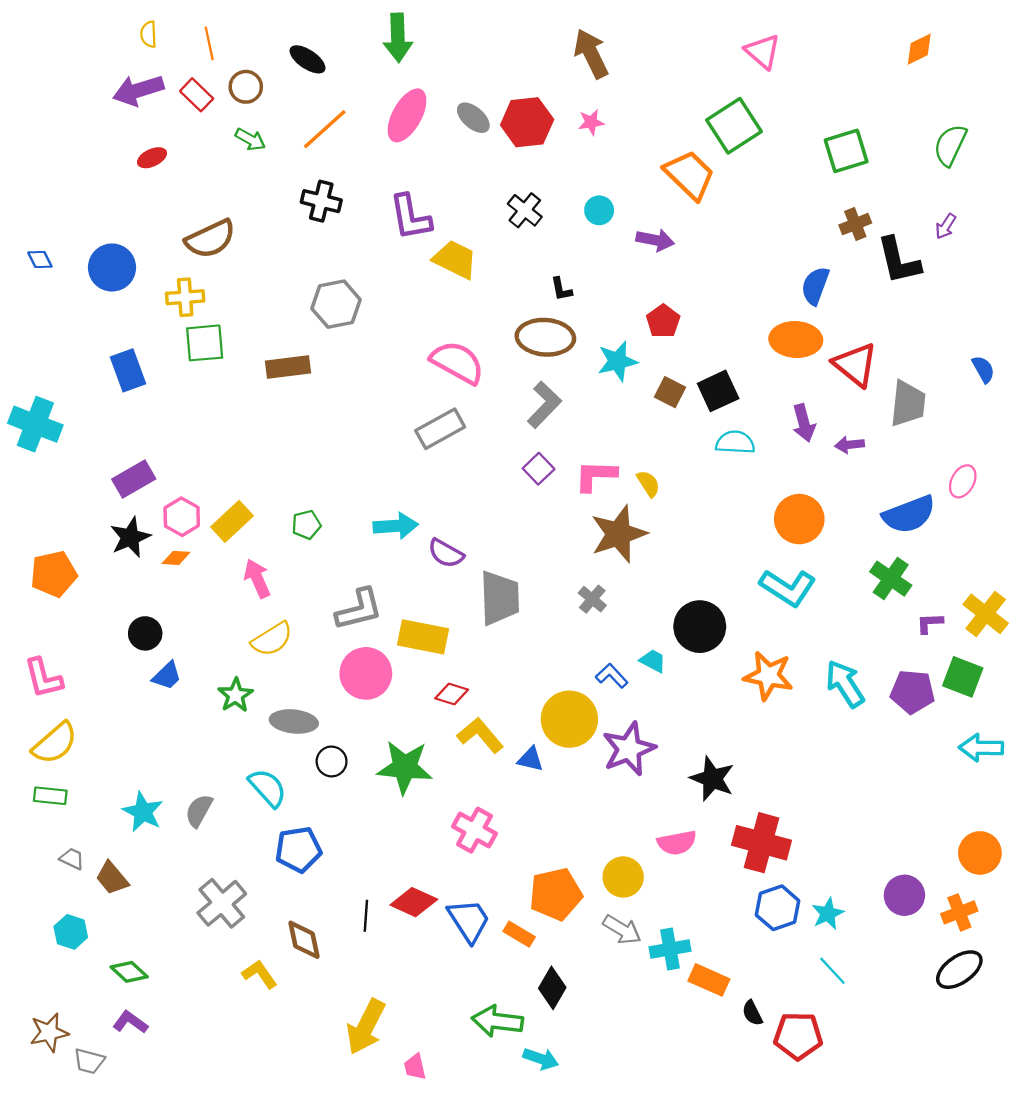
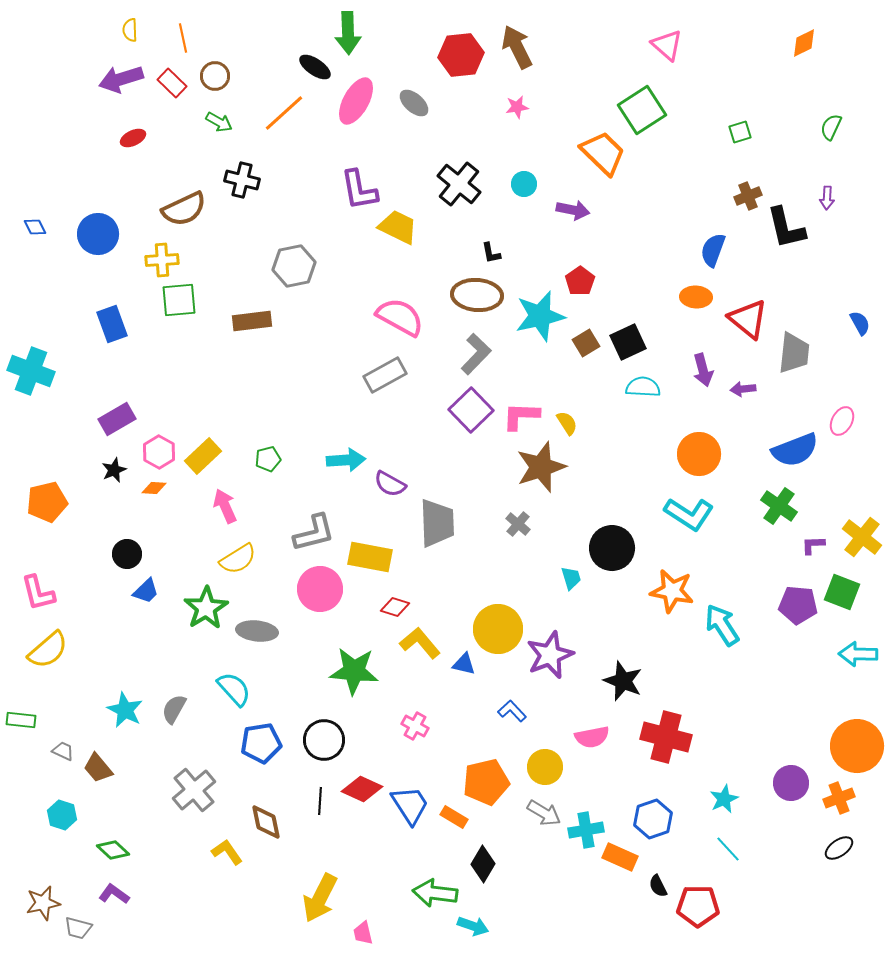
black ellipse: (308, 59) -> (315, 67), moved
red hexagon: (527, 122) -> (461, 55), moved
green semicircle: (950, 145) -> (831, 127), size x0.7
green square: (846, 151) -> (740, 132), size x0.6
black cross: (321, 201) -> (242, 180), moved
black cross: (525, 210) -> (459, 184), size x1.4
purple arrow: (946, 226) -> (827, 198), turned -30
orange ellipse: (796, 340) -> (696, 297), size x0.7
cyan star: (617, 361) -> (540, 316), size x1.4
brown square: (670, 392) -> (586, 343), turned 32
purple square: (539, 469) -> (471, 410), size x1.6
black star: (130, 537) -> (114, 470), size x0.7
cyan trapezoid: (653, 661) -> (571, 578), turned 45
blue L-shape: (612, 676) -> (512, 711), moved
cyan arrow: (845, 684) -> (722, 625), moved
green star: (235, 695) -> (206, 608), size x1.4
black circle: (332, 761) -> (324, 740), moved, size x1.5
green rectangle: (50, 796) -> (21, 720), moved
pink cross: (474, 830) -> (415, 726), size x0.7
orange circle: (980, 853) -> (857, 746), size x1.4
blue hexagon: (778, 908) -> (653, 819), moved
black ellipse: (959, 970) -> (839, 848), size x0.7

